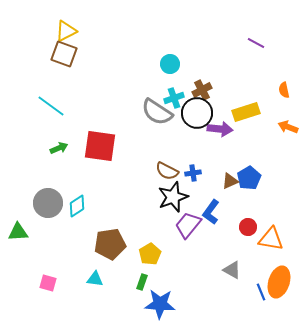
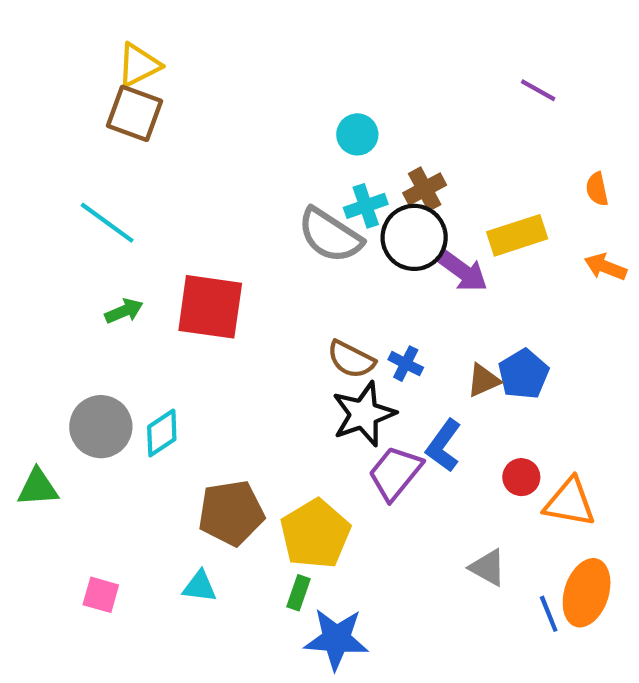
purple arrow: (220, 129) -> (462, 271), turned 30
blue cross: (193, 173) -> (406, 364), turned 35
yellow pentagon: (150, 254) -> (315, 534), size x1.5

